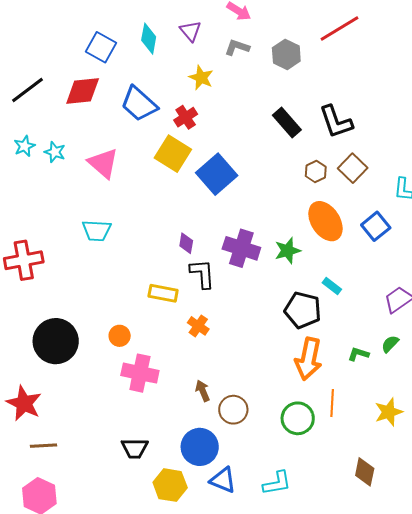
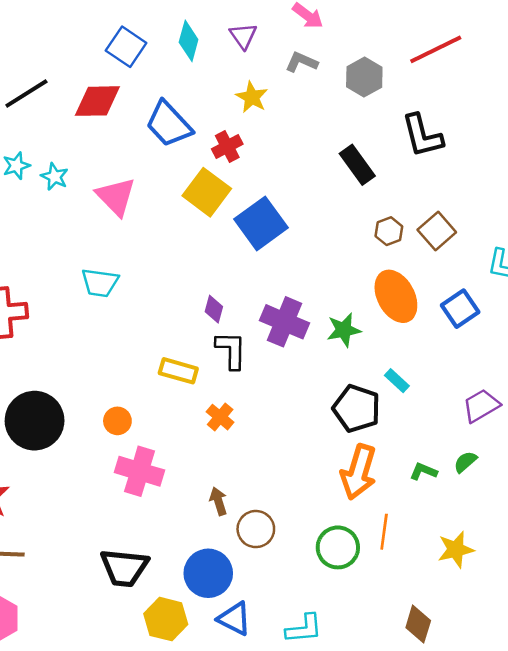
black L-shape: (336, 122) -> (422, 136), moved
black trapezoid: (135, 448) -> (124, 568), size x1.4

